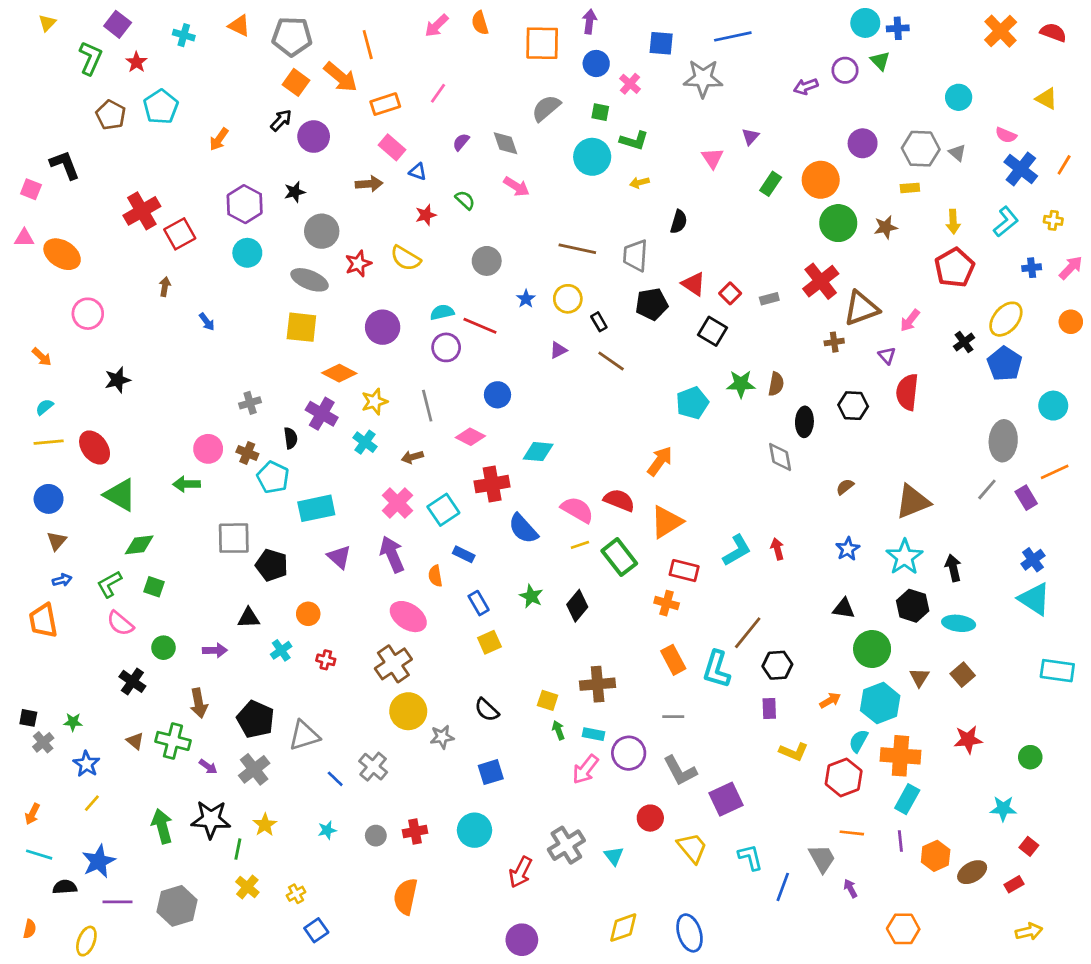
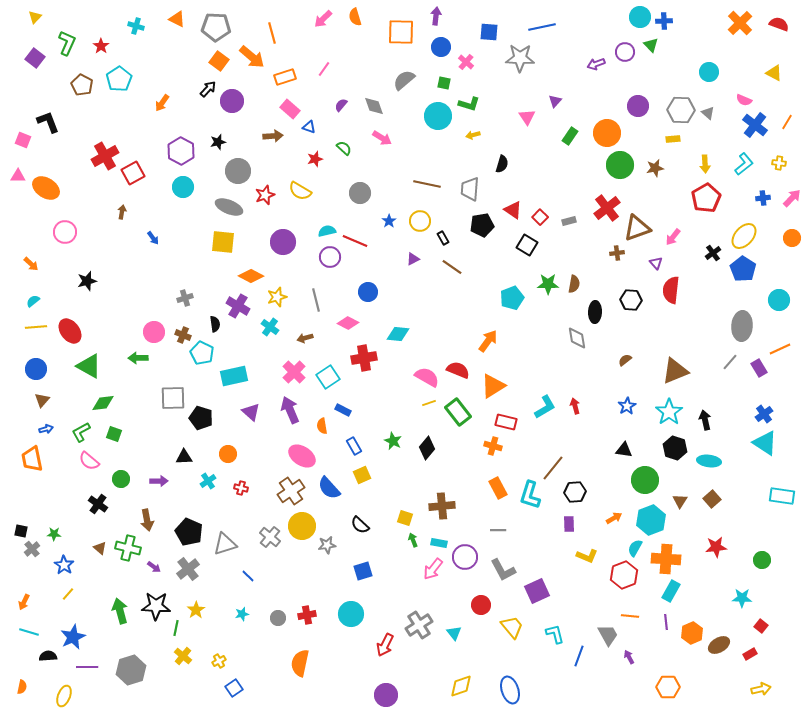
purple square: (118, 24) -> (35, 58), moved
blue semicircle: (523, 529) -> (329, 488), moved
gray cross: (373, 767) -> (270, 537), moved

